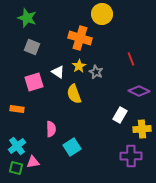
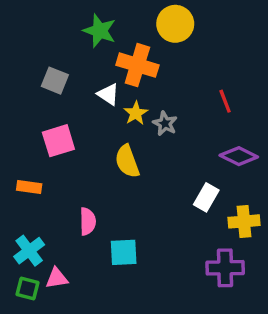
green star: (27, 18) -> (100, 31), moved
white triangle: (58, 72) -> (108, 94), moved
cyan square: (72, 147) -> (124, 252), turned 30

